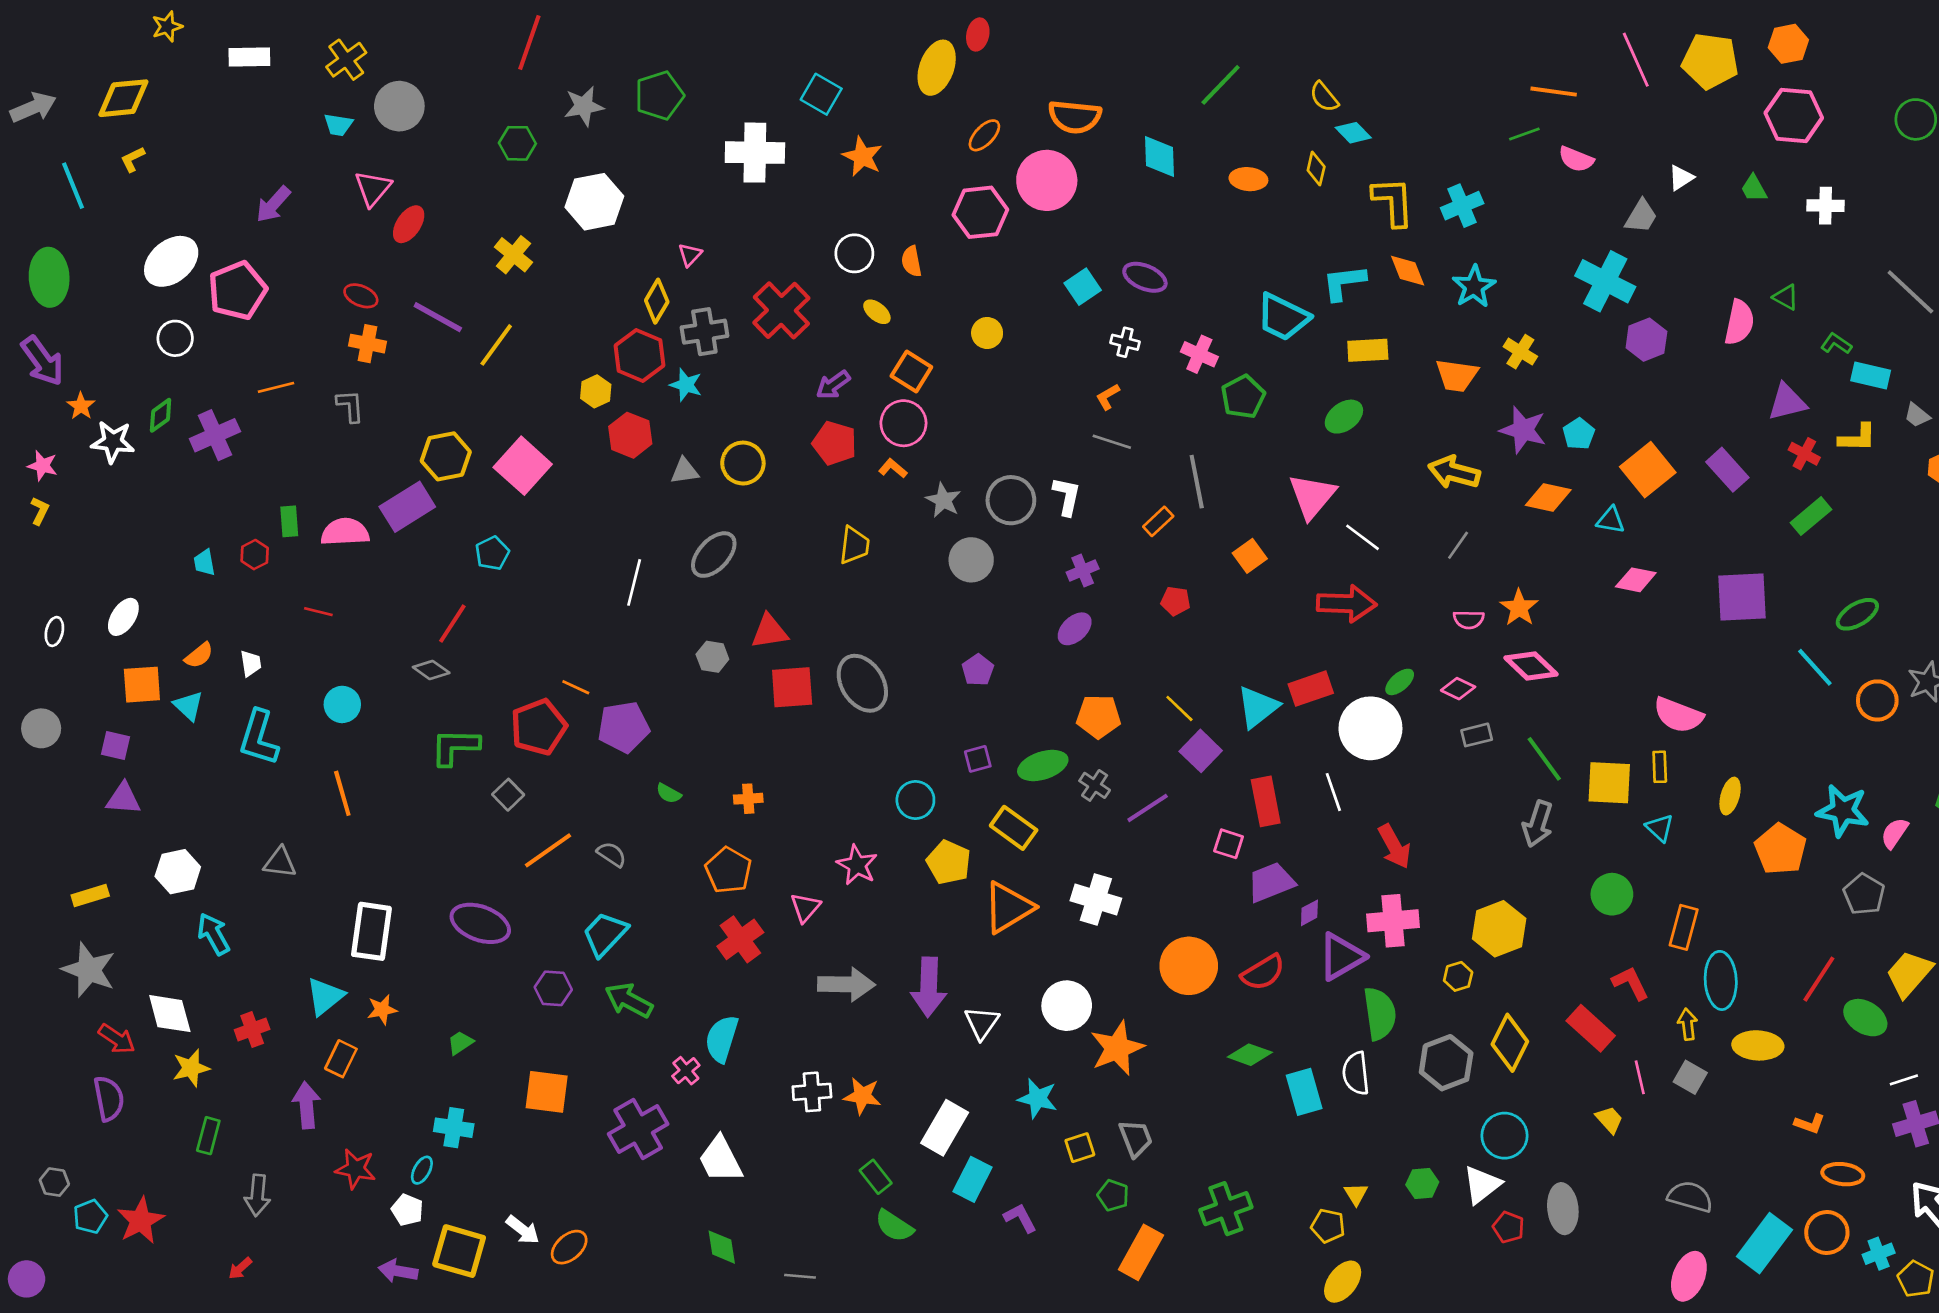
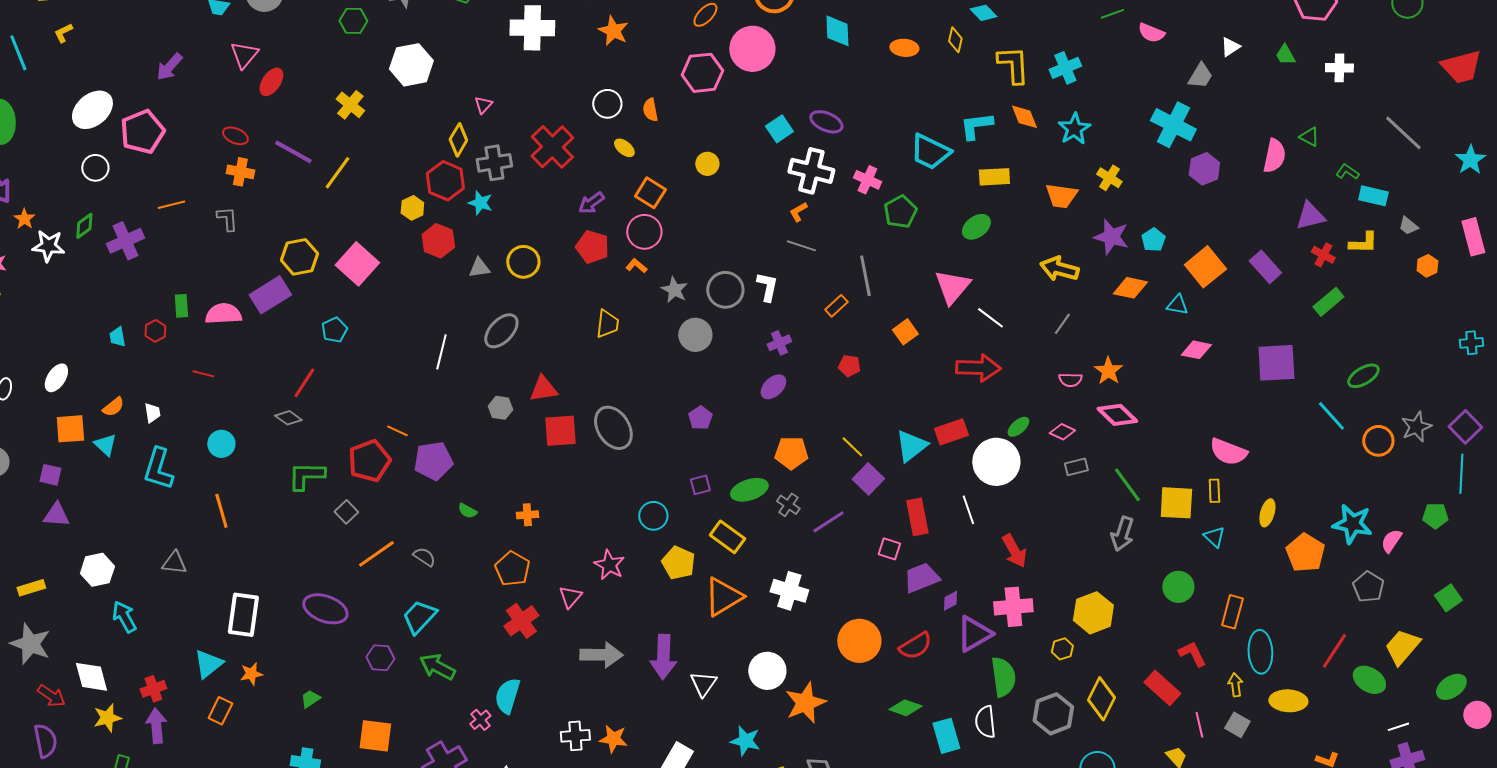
white cross: (1125, 342) -> (811, 171), size x2.0
purple arrow: (306, 1105) -> (156, 726), moved

